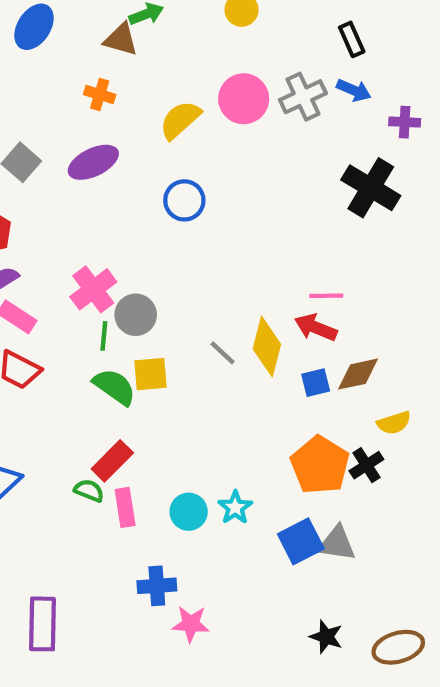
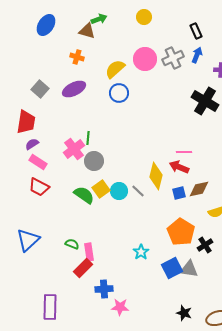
blue arrow: (354, 90) -> (197, 55), turned -91
blue circle: (184, 200) -> (119, 93), moved
green line: (104, 336) -> (88, 138), moved
gray line: (222, 353) -> (138, 191), moved
yellow square: (150, 374) -> (101, 189), turned -30
red rectangle: (112, 461) -> (83, 268), moved
black cross: (366, 465) -> (205, 245), moved
cyan circle: (189, 512) -> (119, 191), moved

